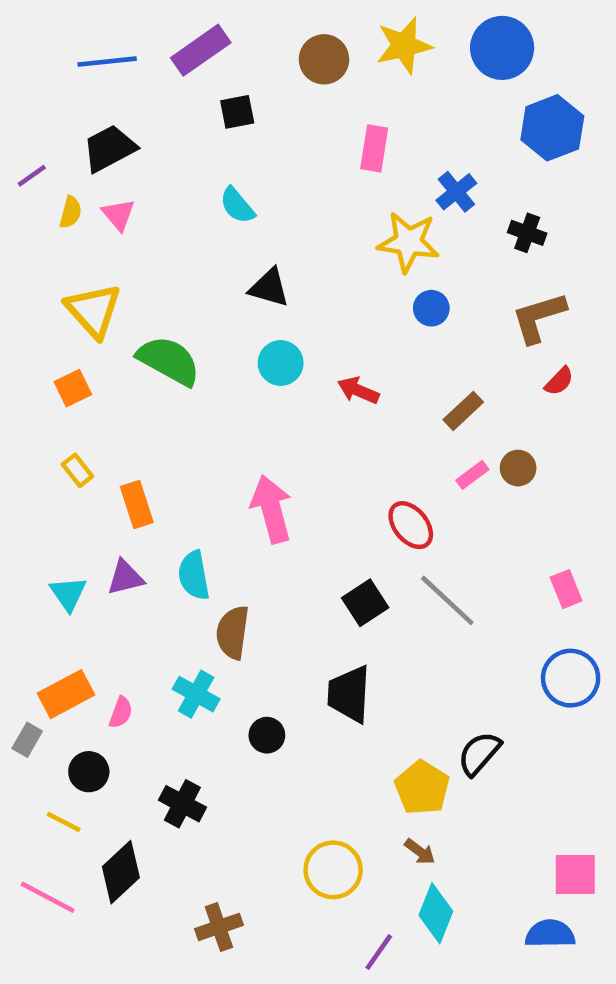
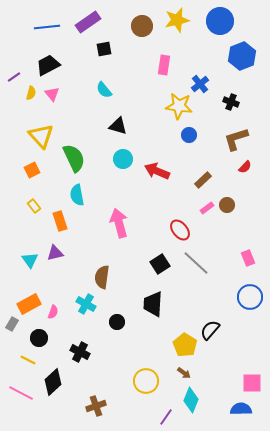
green semicircle: (169, 361) -> (74, 158), turned 36
red arrow: (358, 390) -> (157, 171), size x1.4
cyan semicircle: (194, 575) -> (77, 195), moved

